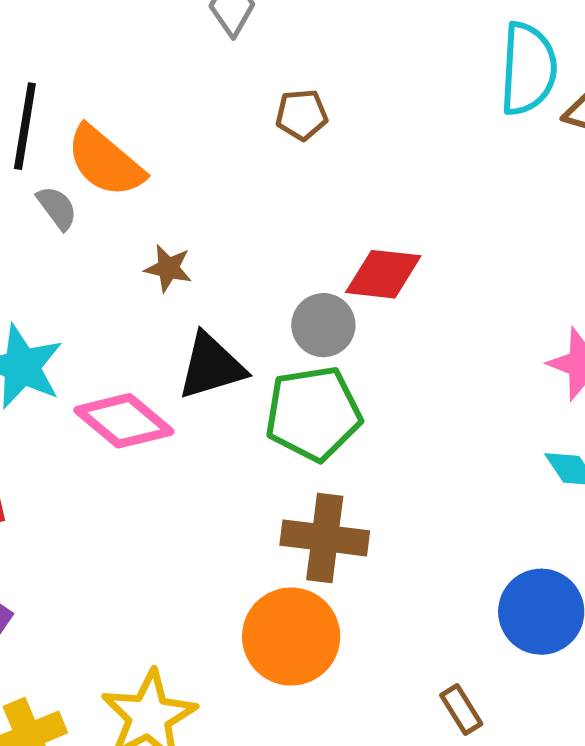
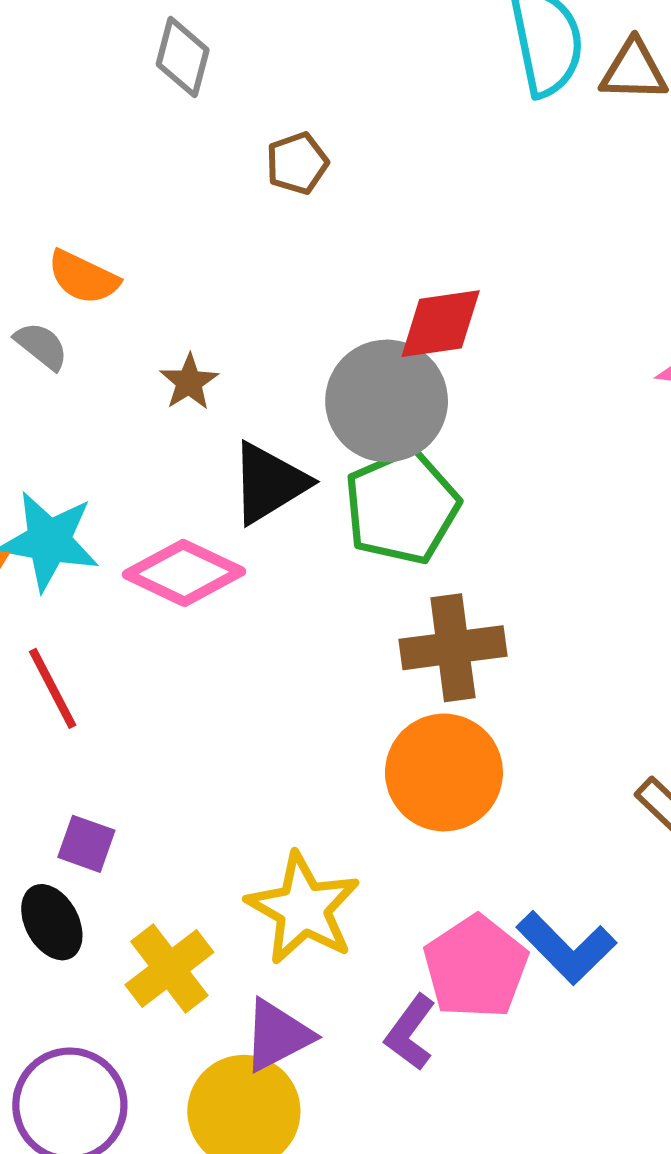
orange semicircle: (105, 161) -> (83, 277), size x0.7
brown star: (168, 268) -> (189, 382), turned -30
gray circle: (323, 325) -> (387, 401), size x1.6

